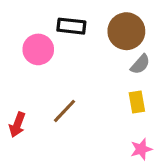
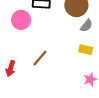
yellow rectangle: (137, 102) -> (86, 50), turned -64

